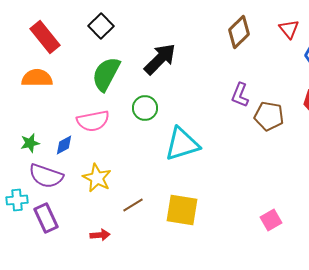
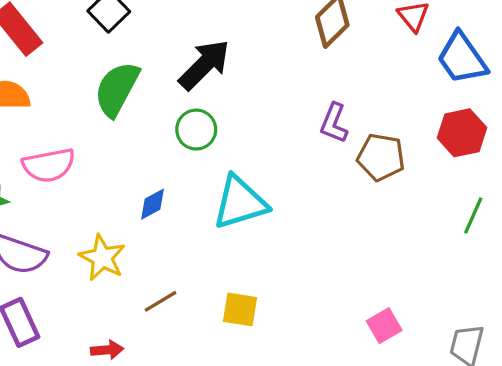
green circle: (145, 108) -> (196, 130), moved
pink semicircle: (93, 121) -> (49, 165), moved
blue diamond: (64, 145) -> (152, 204), moved
yellow square: (182, 210) -> (240, 309), size x0.7

